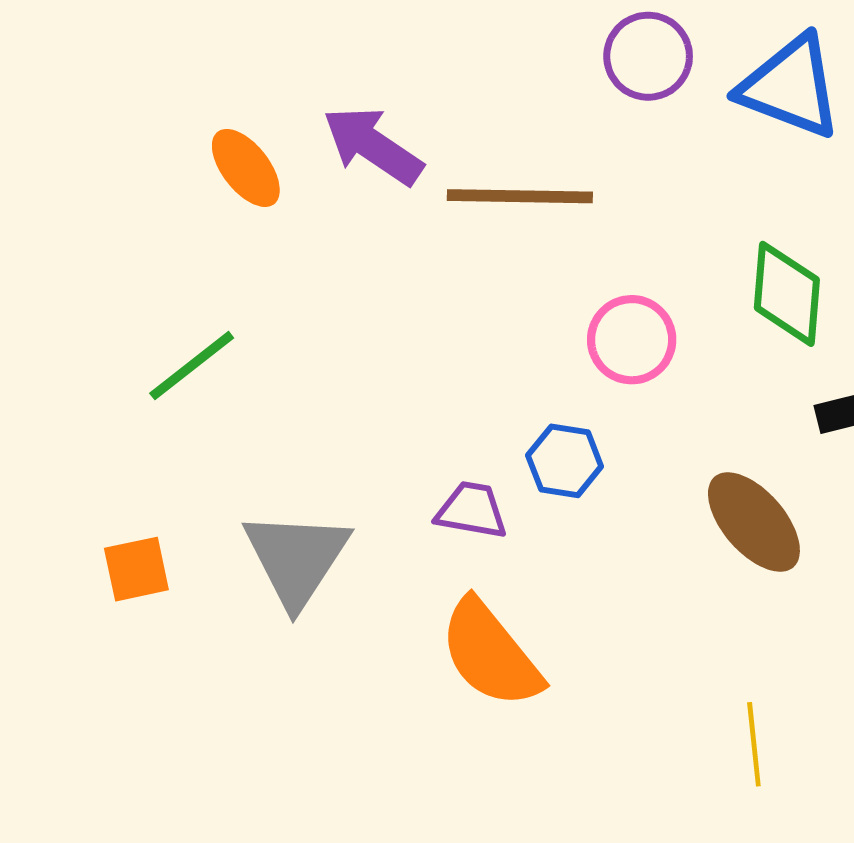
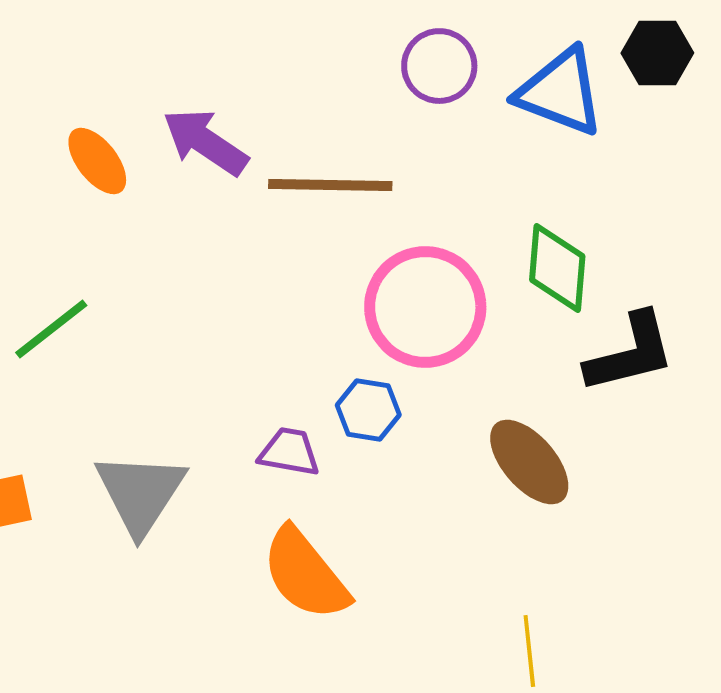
pink circle: (632, 340) -> (425, 307), size x1.6

